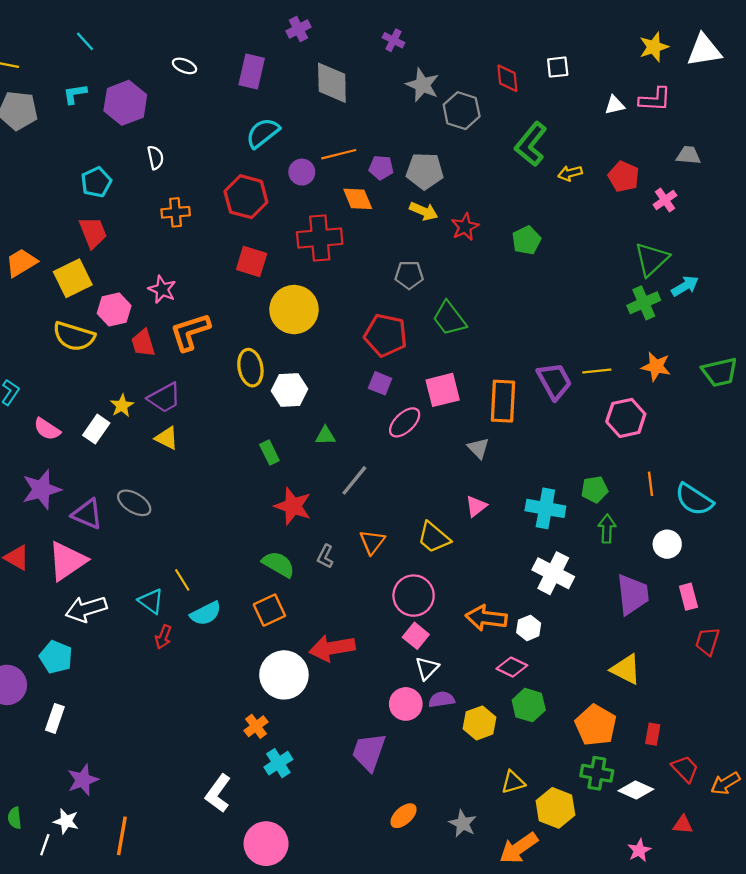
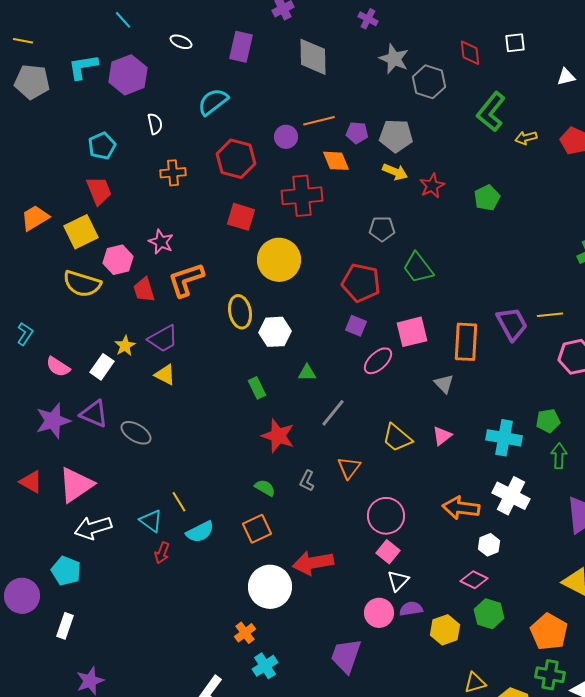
cyan line: (85, 41) -> (123, 20), moved
cyan L-shape: (75, 94) -> (83, 67), size x1.4
cyan semicircle: (263, 133) -> (213, 102), moved
purple triangle: (87, 514) -> (94, 414), moved
yellow trapezoid: (434, 537) -> (397, 438), moved
green semicircle: (278, 564) -> (265, 488), size x0.7
orange arrow: (486, 618) -> (461, 508), moved

